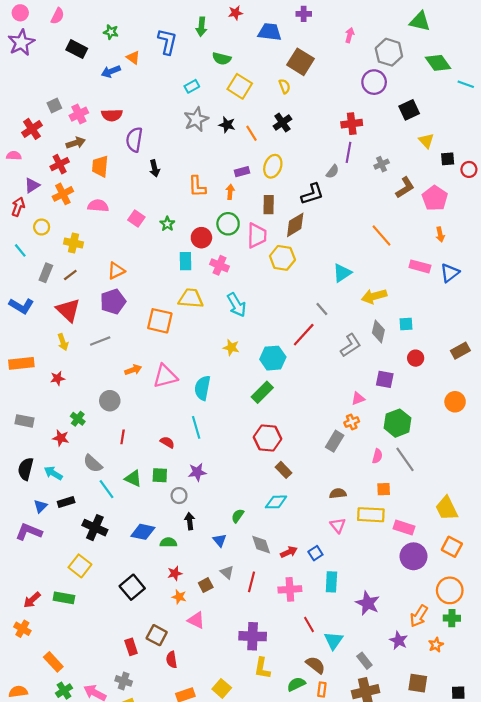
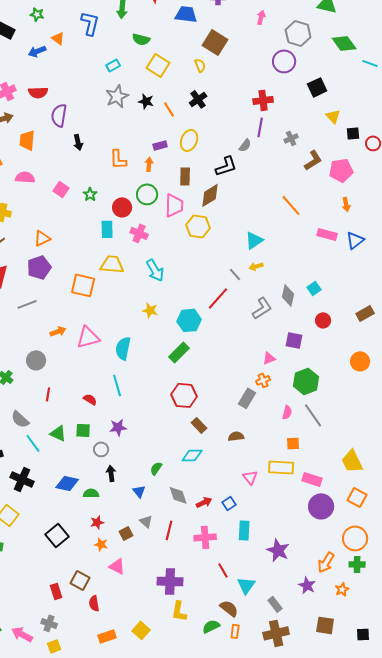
pink pentagon: (435, 198) -> (341, 170), turned 30
yellow arrow: (374, 296) -> (256, 266), moved, size x0.6
cyan square: (406, 324) -> (314, 288), turned -32
brown semicircle: (338, 493) -> (236, 436), moved

